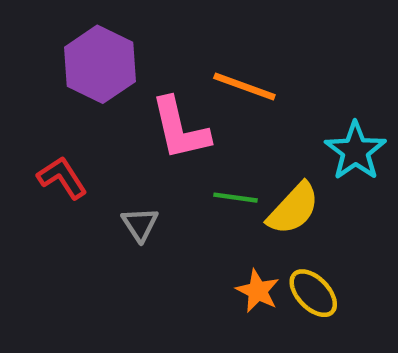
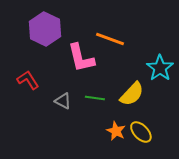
green line: (236, 198) -> (95, 98), moved
gray triangle: (140, 224) -> (63, 101), turned -30

